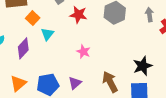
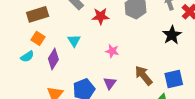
orange square: (33, 18) -> (38, 38), moved
black star: (143, 66) -> (172, 35), moved

